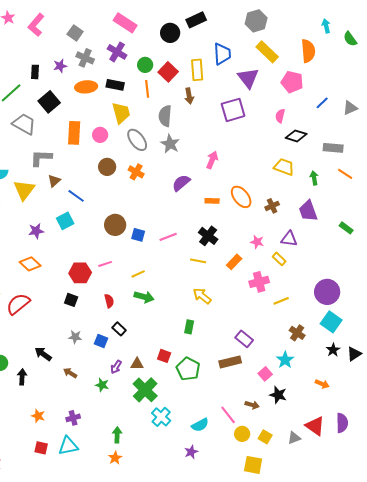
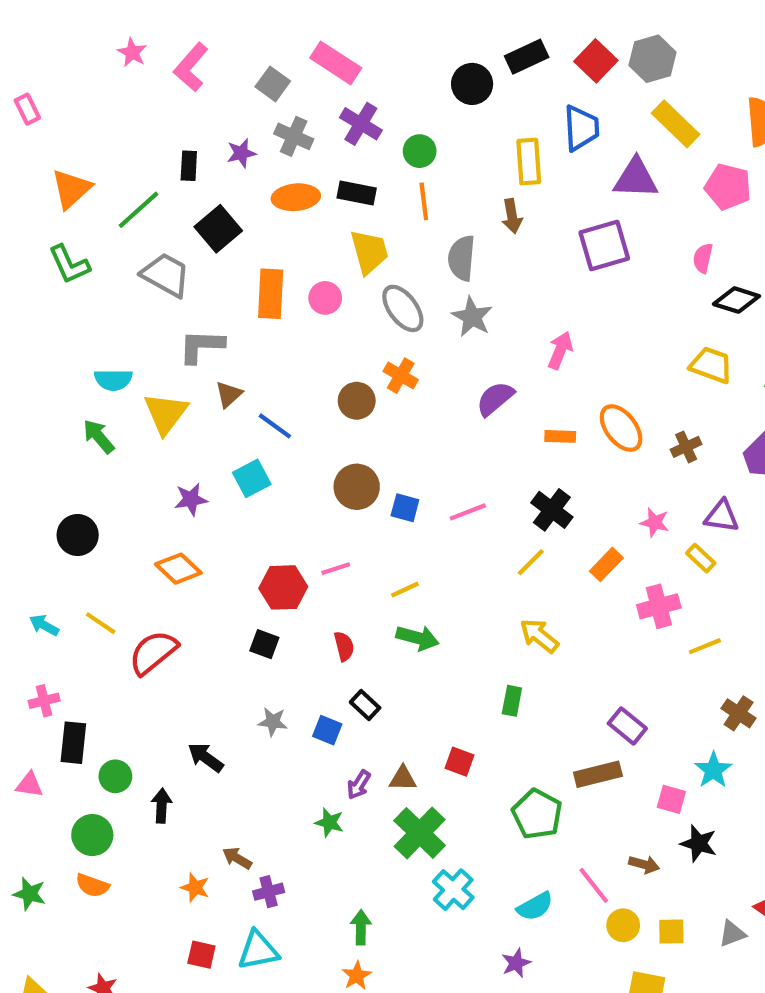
pink rectangle: (125, 23) -> (336, 63), moved
red square: (168, 72) -> (596, 61), moved
purple triangle: (248, 78) -> (636, 178), turned -50
brown circle: (107, 167) -> (357, 401), moved
yellow line: (198, 261) -> (531, 562), turned -56
green pentagon: (188, 369) -> (537, 814), moved
brown arrow: (70, 373) -> (237, 858), moved
pink square: (265, 374) -> (671, 799), turned -32
yellow square: (265, 437) -> (671, 932), turned -32

